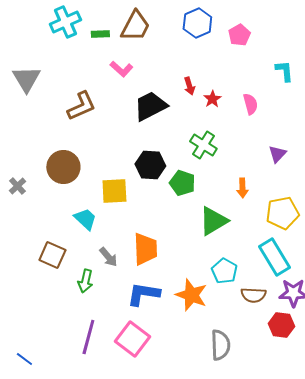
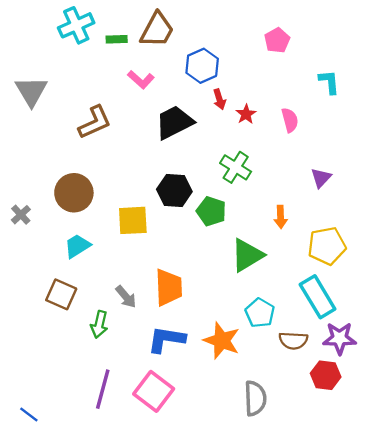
blue hexagon: (197, 23) -> (202, 66), moved
cyan trapezoid: (85, 219) -> (77, 246), moved, turned -75

